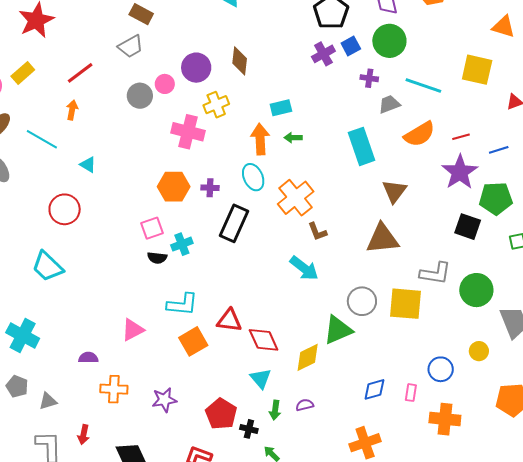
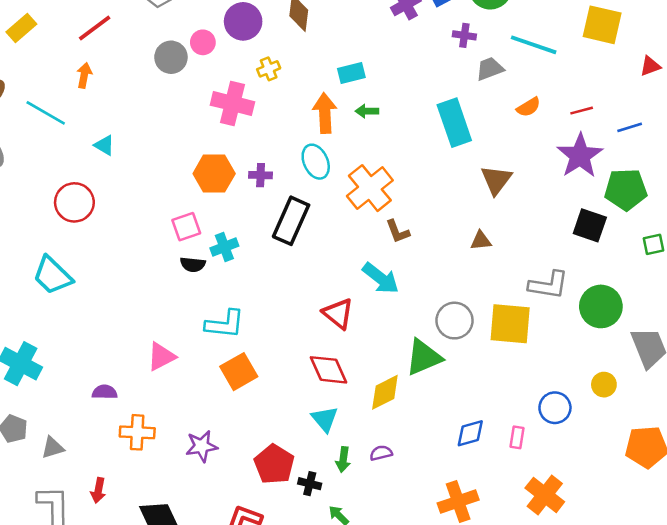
yellow cross: (216, 105) -> (269, 69), size x0.7
orange semicircle: (420, 134) -> (528, 107), size x0.6
brown triangle: (382, 239) -> (481, 241), size x0.5
red triangle: (229, 320) -> (338, 314), moved, turned 32
orange cross: (445, 419) -> (545, 495), moved, turned 32

